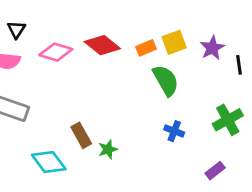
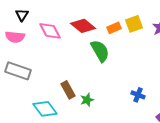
pink diamond: (56, 52) -> (50, 31), turned 45
green semicircle: (166, 80) -> (100, 51), moved
blue cross: (174, 131) -> (138, 95), moved

